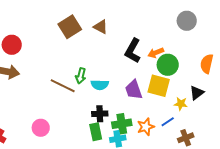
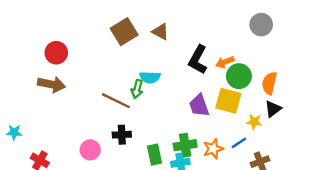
orange semicircle: (207, 64) -> (269, 83), moved
cyan semicircle: (100, 85) -> (150, 77), moved
black cross: (100, 114) -> (122, 135), moved

